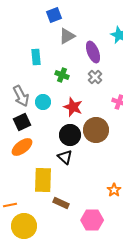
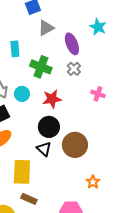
green cross: (62, 75) -> (41, 67), size x1.5
red star: (73, 107) -> (52, 99), turned -30
brown circle: (96, 130) -> (75, 145), moved
brown rectangle: (61, 203) -> (29, 199), moved

